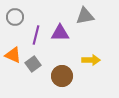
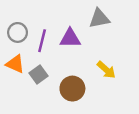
gray circle: (15, 17) -> (18, 32), moved
yellow arrow: (91, 60) -> (106, 70), turned 42

